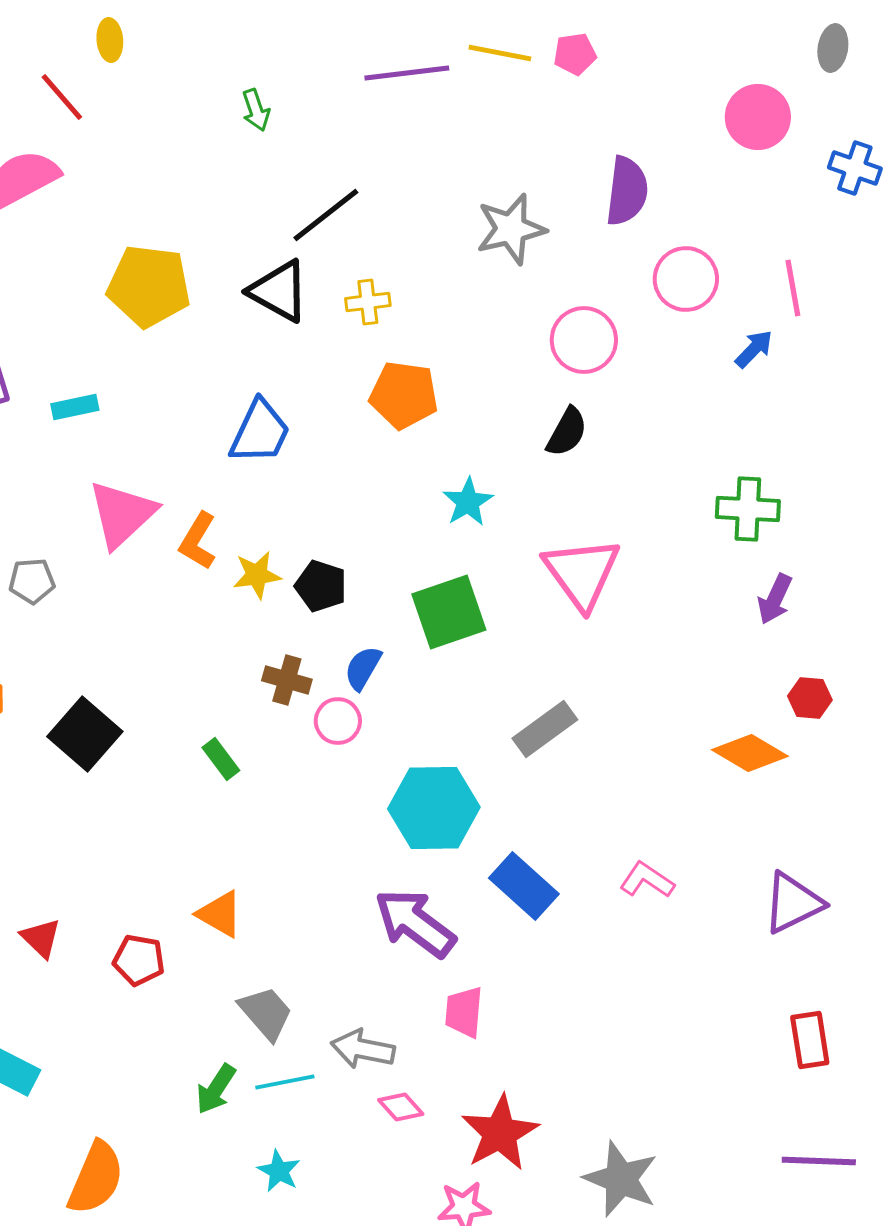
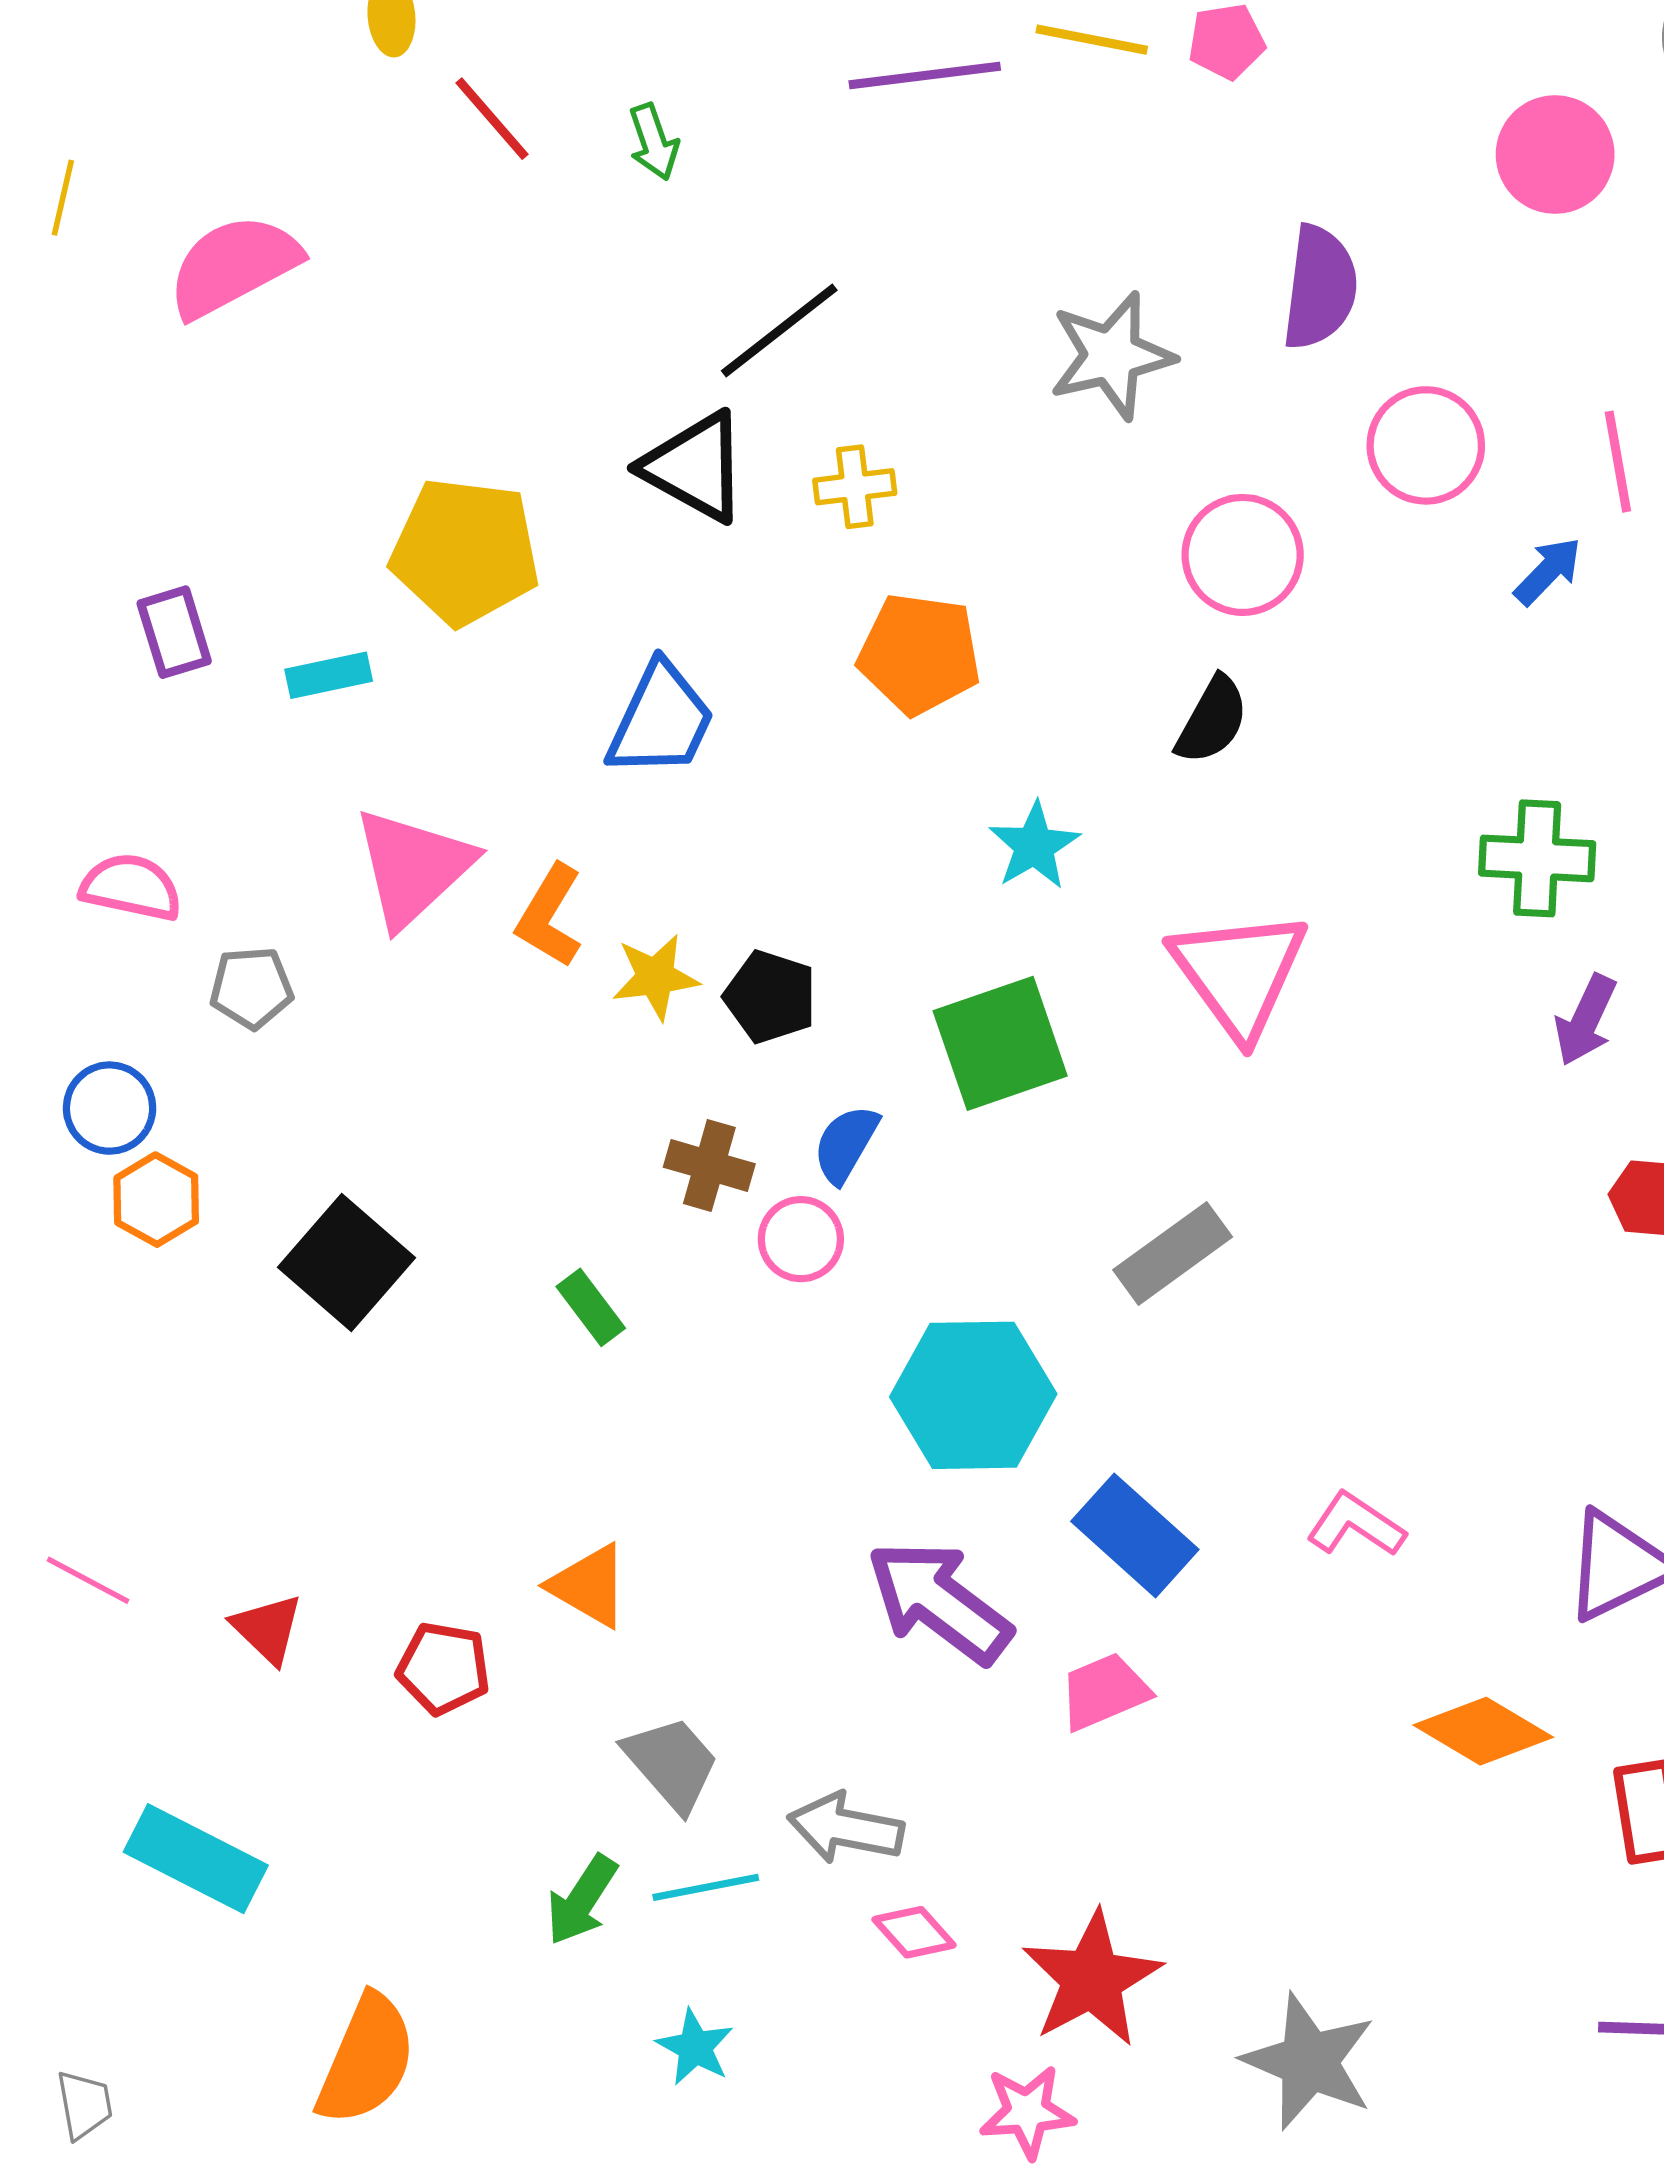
red line: (62, 97) -> (492, 119), moved
yellow pentagon: (149, 286) -> (465, 551), moved
orange diamond: (750, 753) -> (1483, 1731), moved
pink trapezoid: (464, 1012) -> (1104, 1692), moved, turned 62

